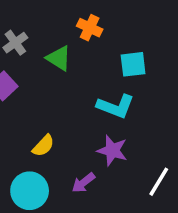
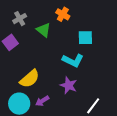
yellow semicircle: (43, 146) -> (30, 79), size x1.5
purple arrow: (83, 183) -> (42, 101), moved

